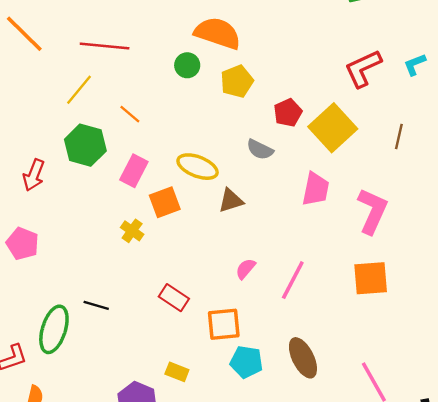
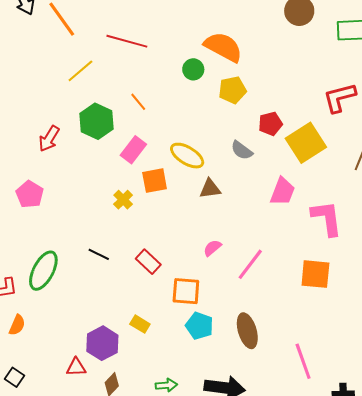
yellow line: (79, 90) -> (80, 71), moved
pink L-shape: (372, 211) -> (327, 218), turned -42
black line: (96, 305) -> (99, 254), moved

